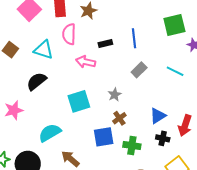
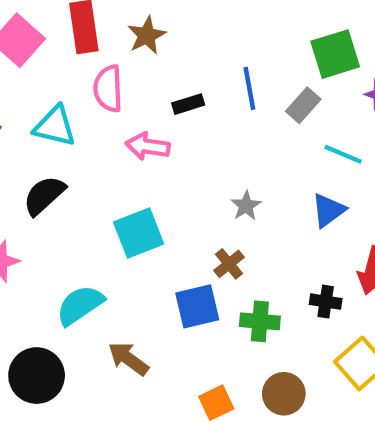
gray rectangle: (139, 70) -> (303, 105), moved
gray star: (115, 95) -> (246, 206), moved
blue triangle: (158, 116) -> (328, 210), moved

